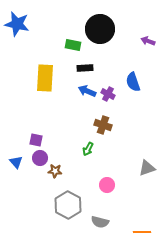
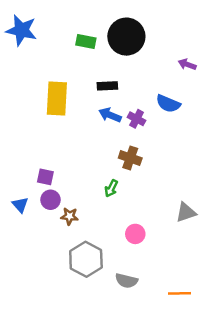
purple arrow: (148, 41) -> (187, 64), moved
green rectangle: (73, 45) -> (86, 42), moved
blue semicircle: (133, 82) -> (168, 104), turned -48

